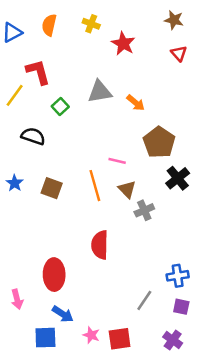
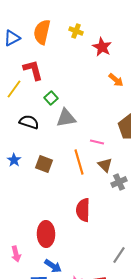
orange semicircle: (49, 25) -> (42, 32), size x1.4
gray triangle: (100, 92) -> (66, 118), moved
orange arrow: (136, 103) -> (116, 80), moved

